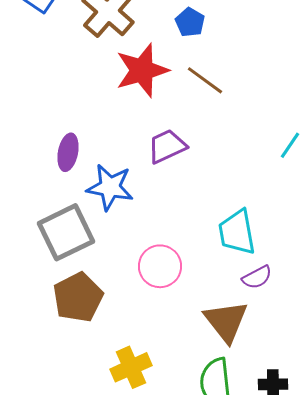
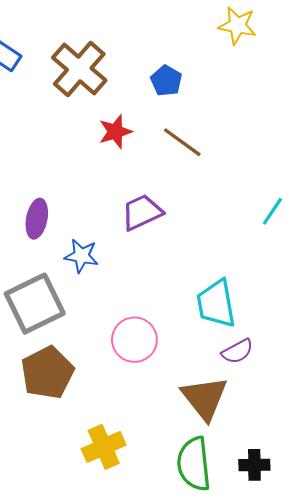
red star: (142, 70) -> (115, 132), size x0.6
blue star: (110, 187) -> (81, 256), size x0.7

